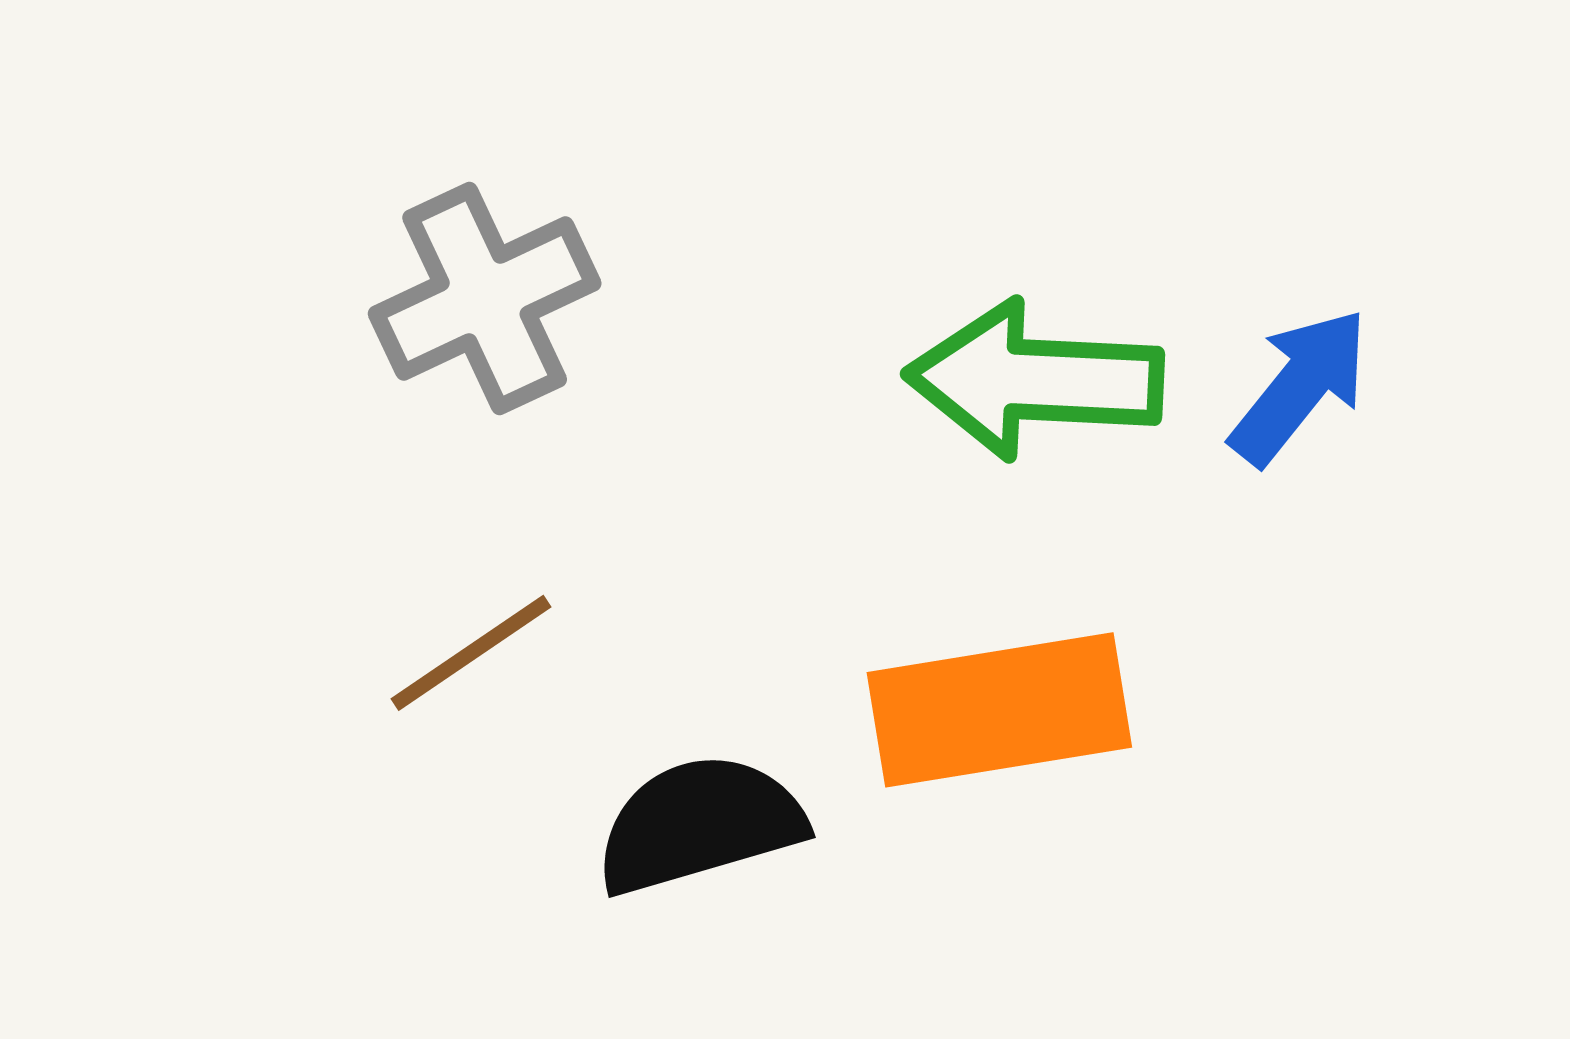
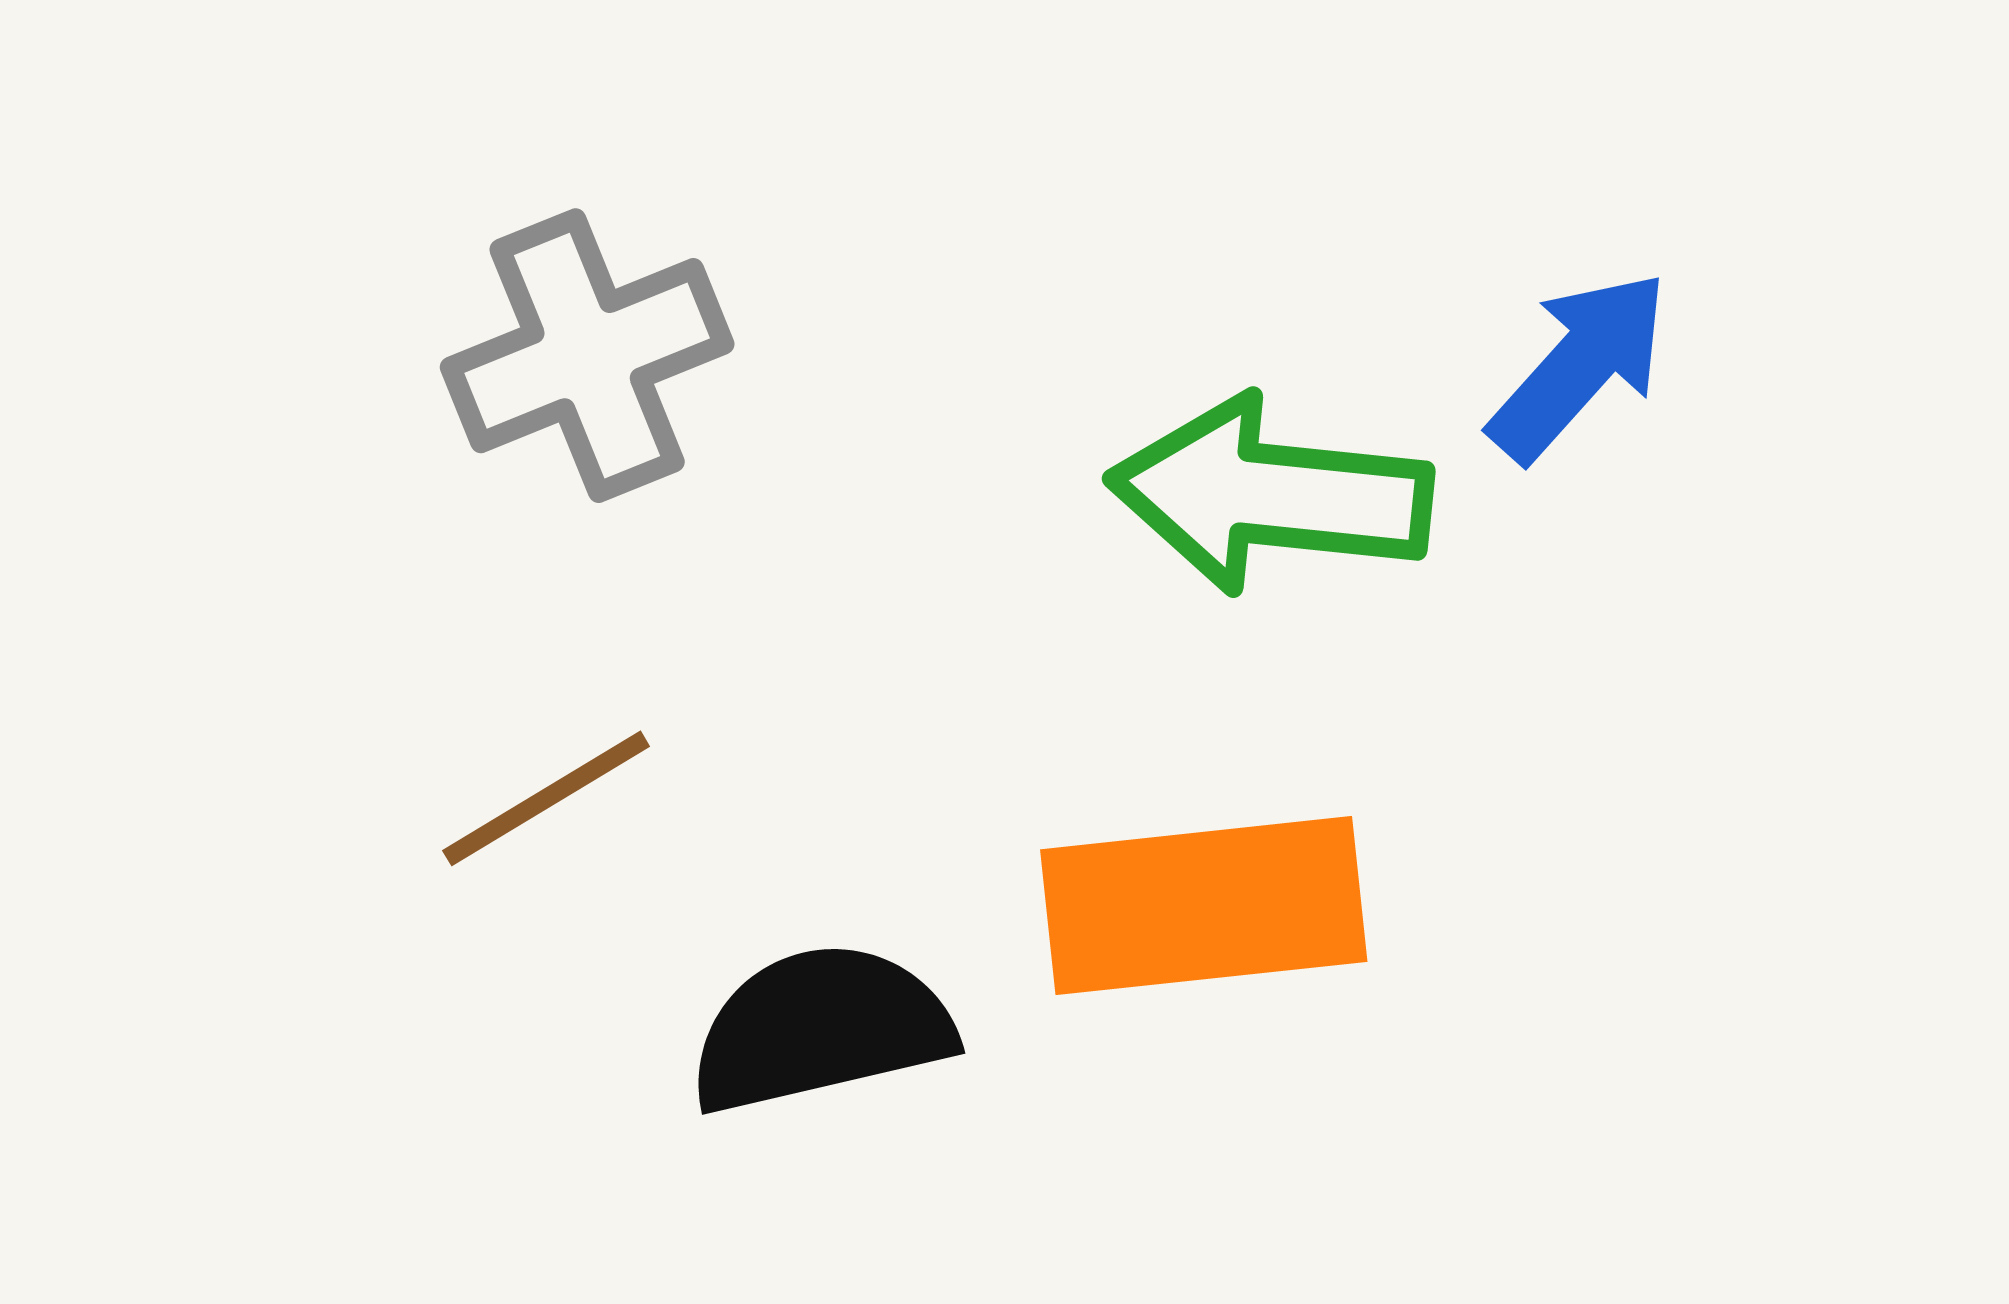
blue arrow: (1300, 386) -> (1579, 366), moved

